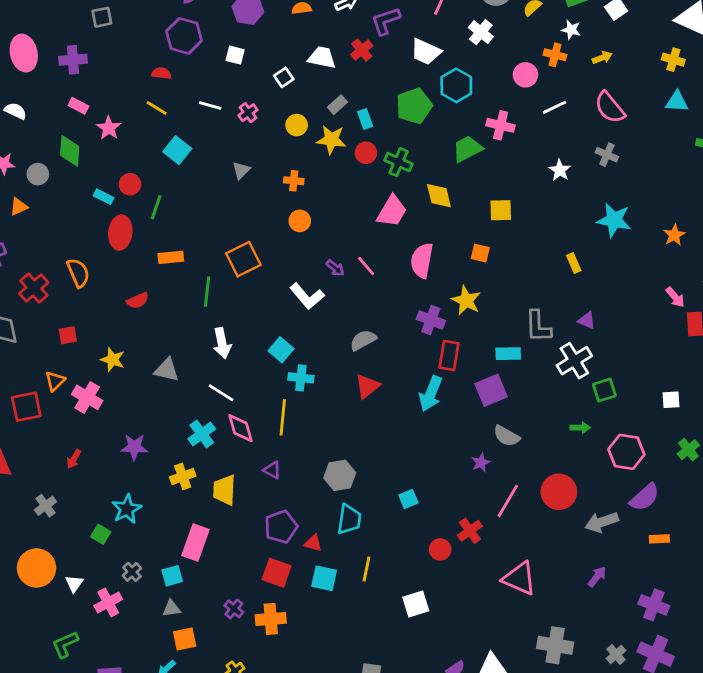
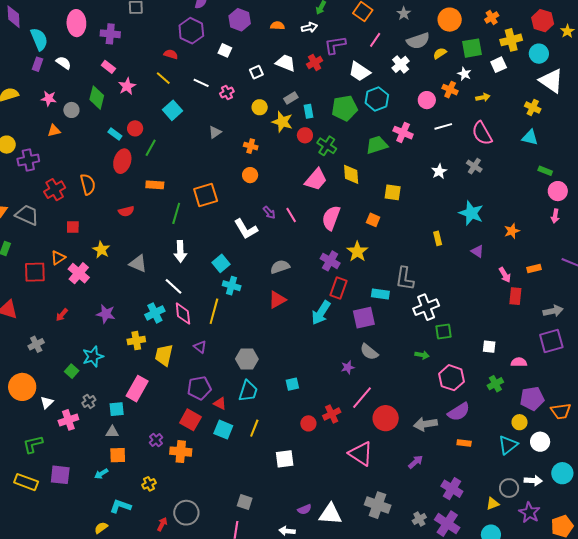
purple triangle: (587, 320) -> (477, 251), moved
red circle: (559, 492) -> (386, 418), moved

